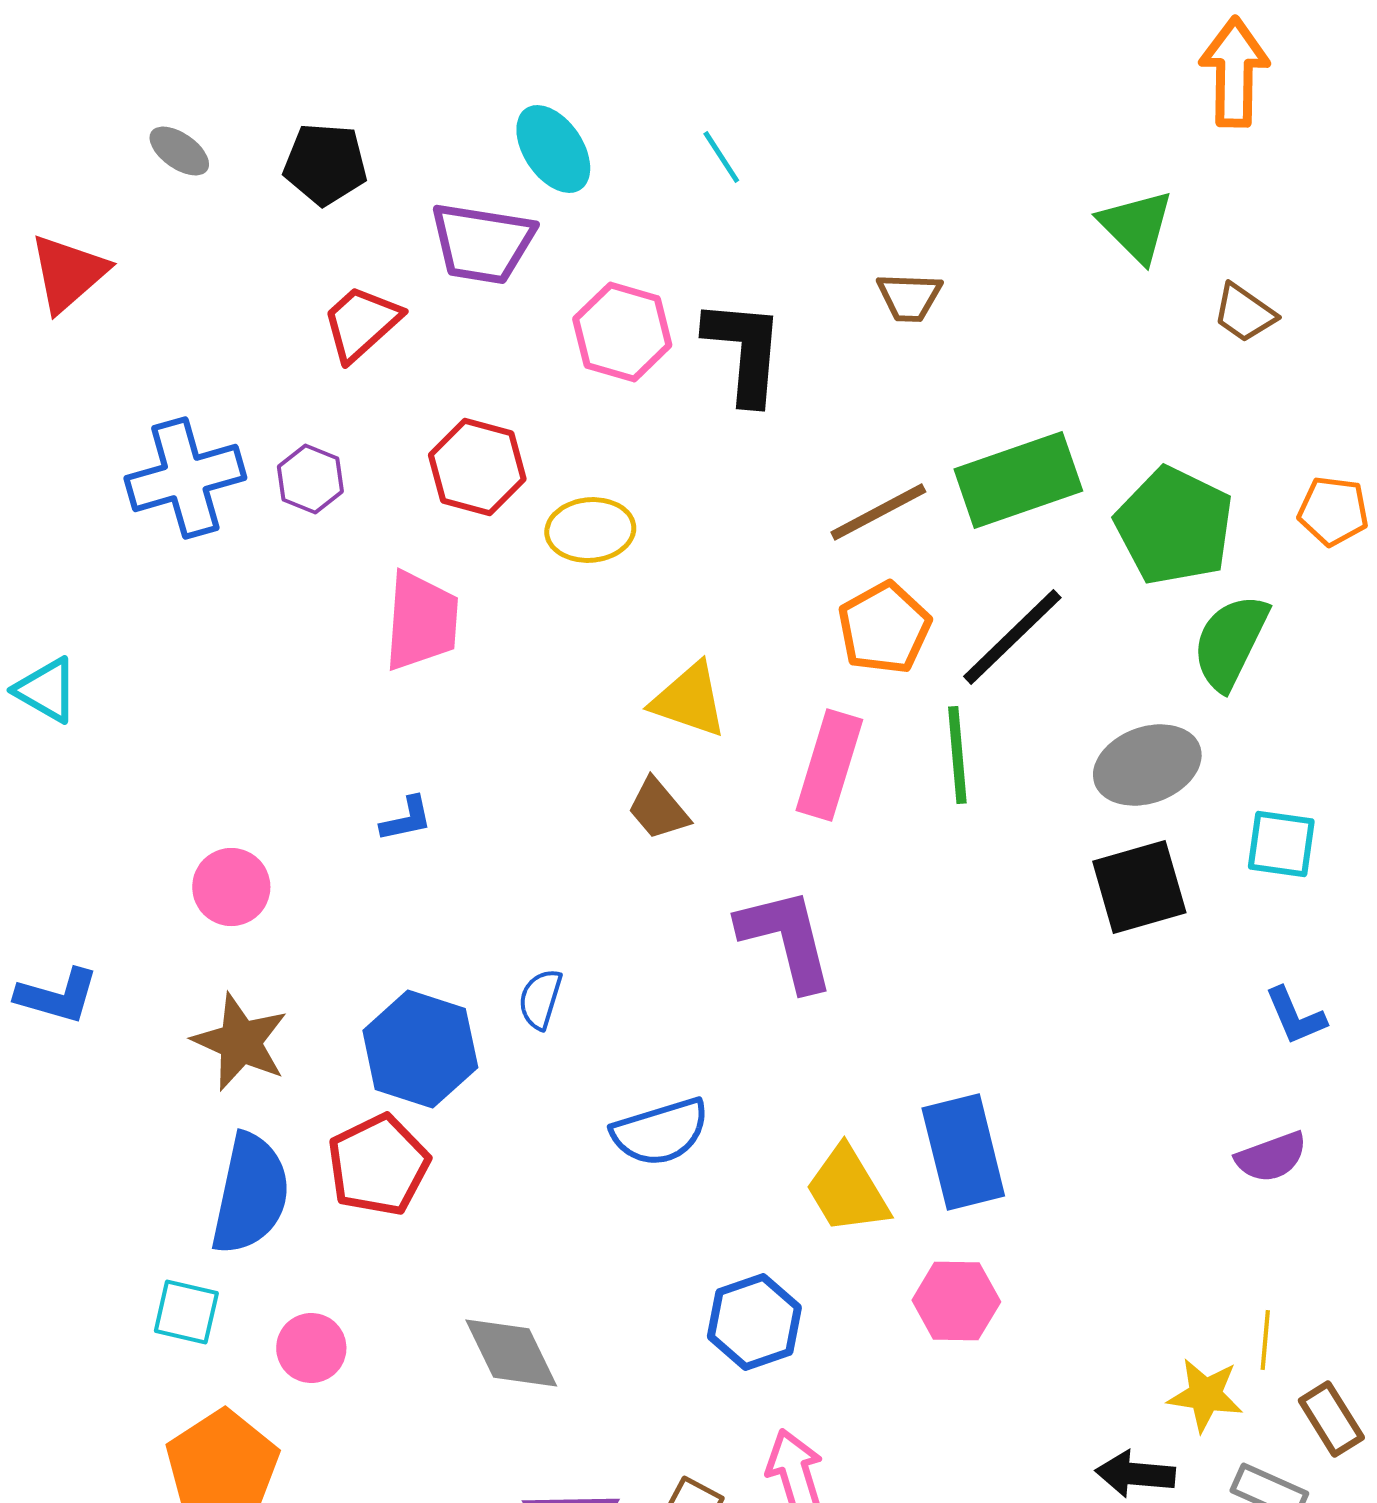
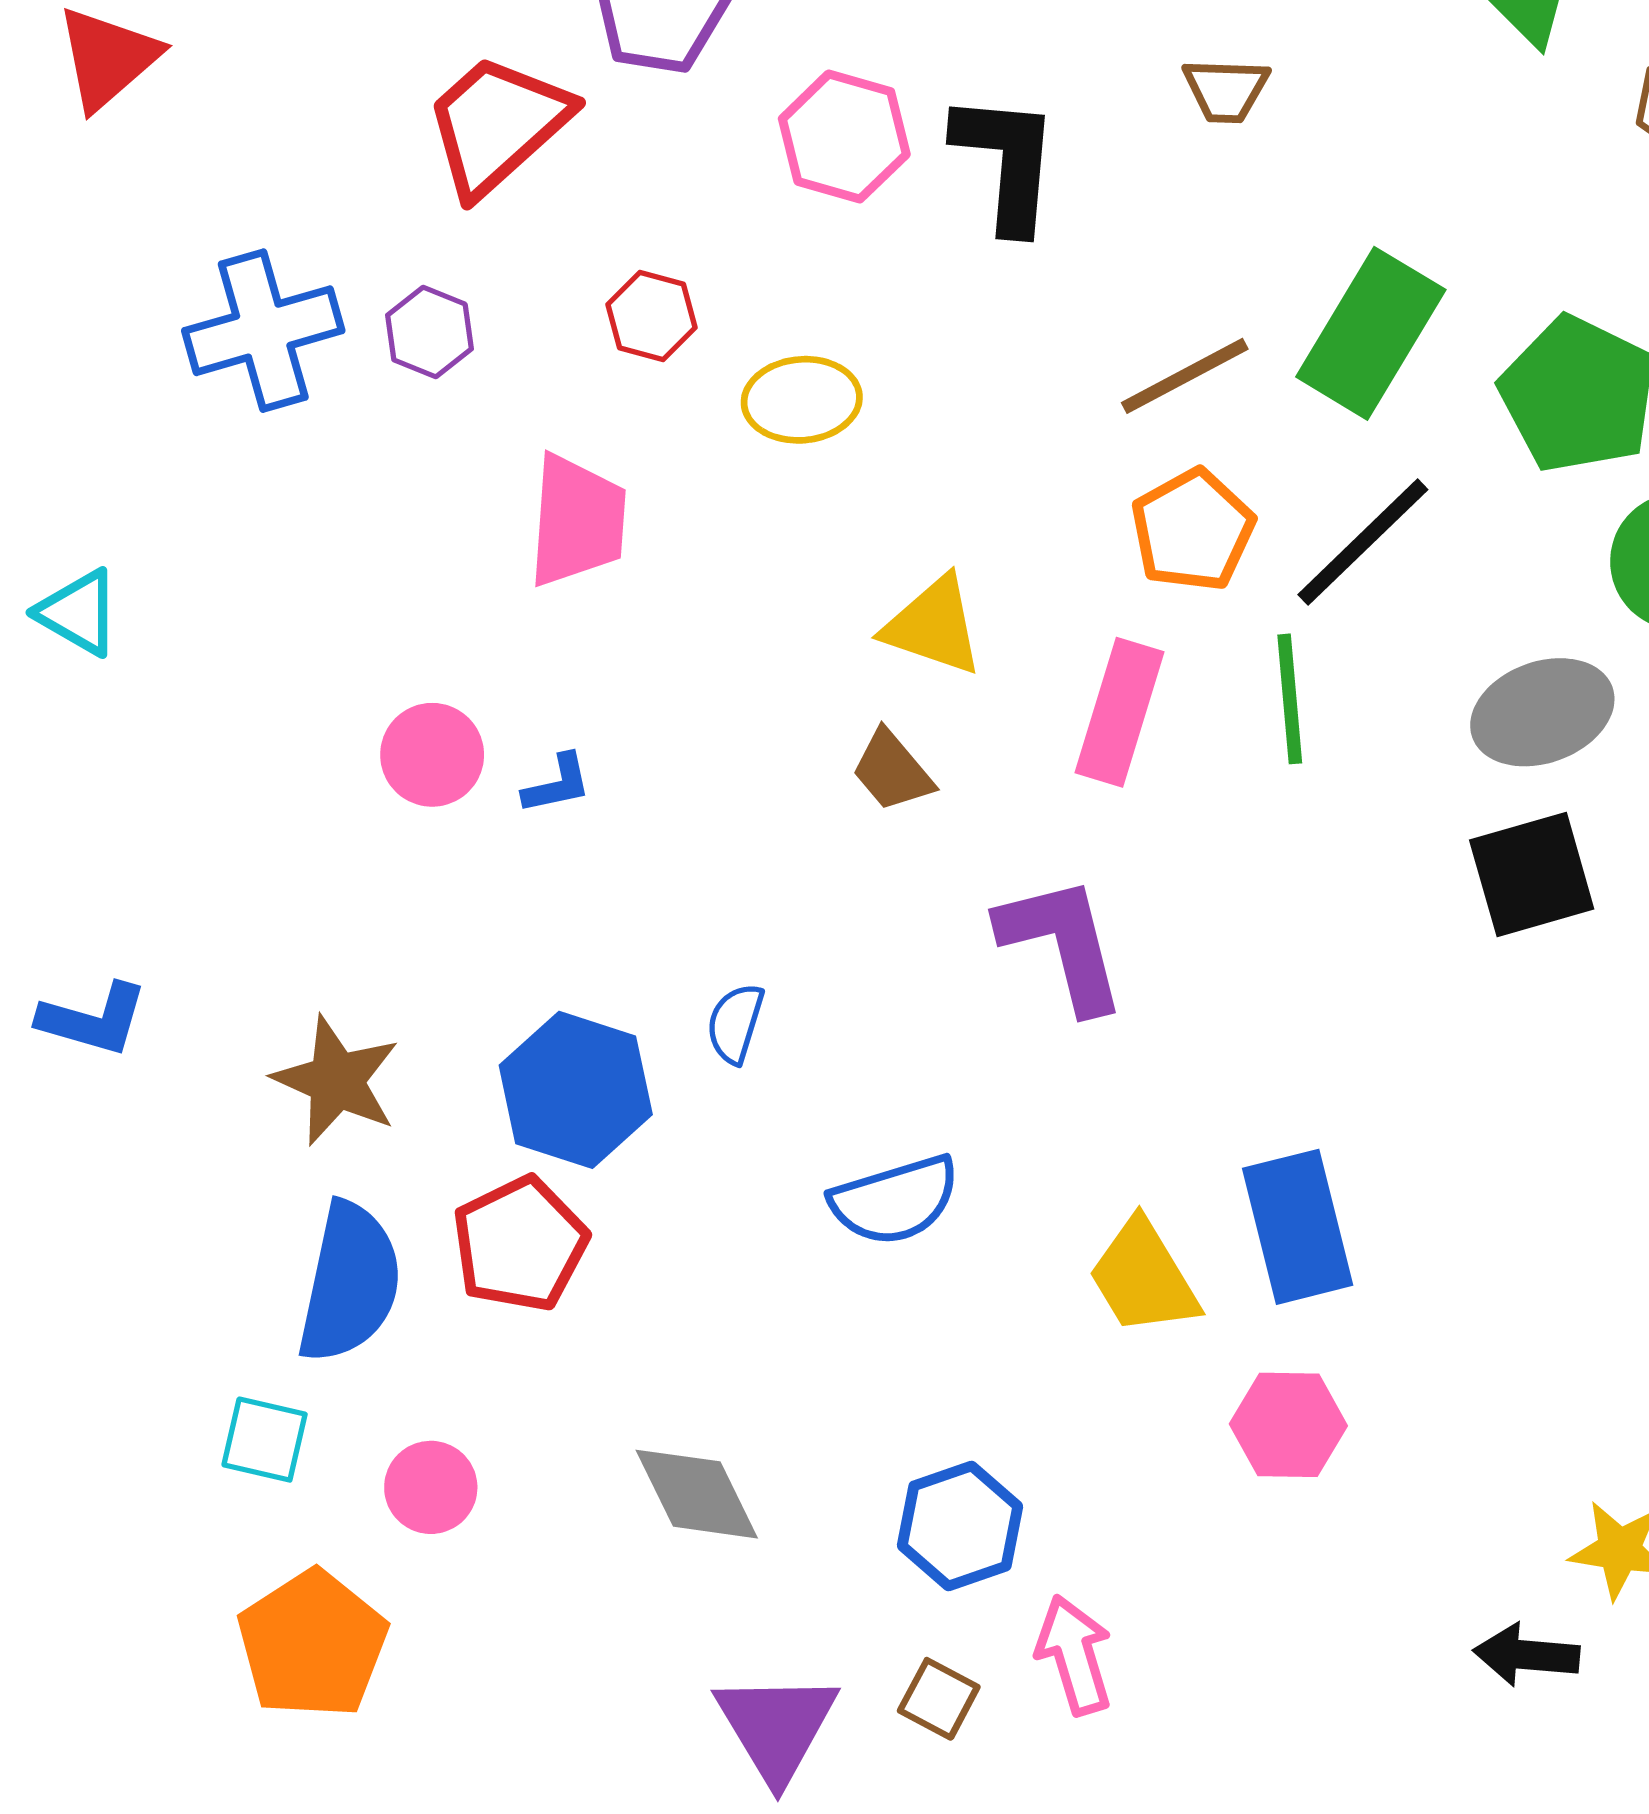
red trapezoid: (361, 323) -> (497, 125), size x1.4
red hexagon: (477, 467) -> (652, 316), size x0.7
green rectangle: (1018, 480) -> (1371, 333), turned -40
pink circle: (231, 887) -> (432, 755), moved
blue hexagon: (754, 1322) -> (960, 1526), moved

